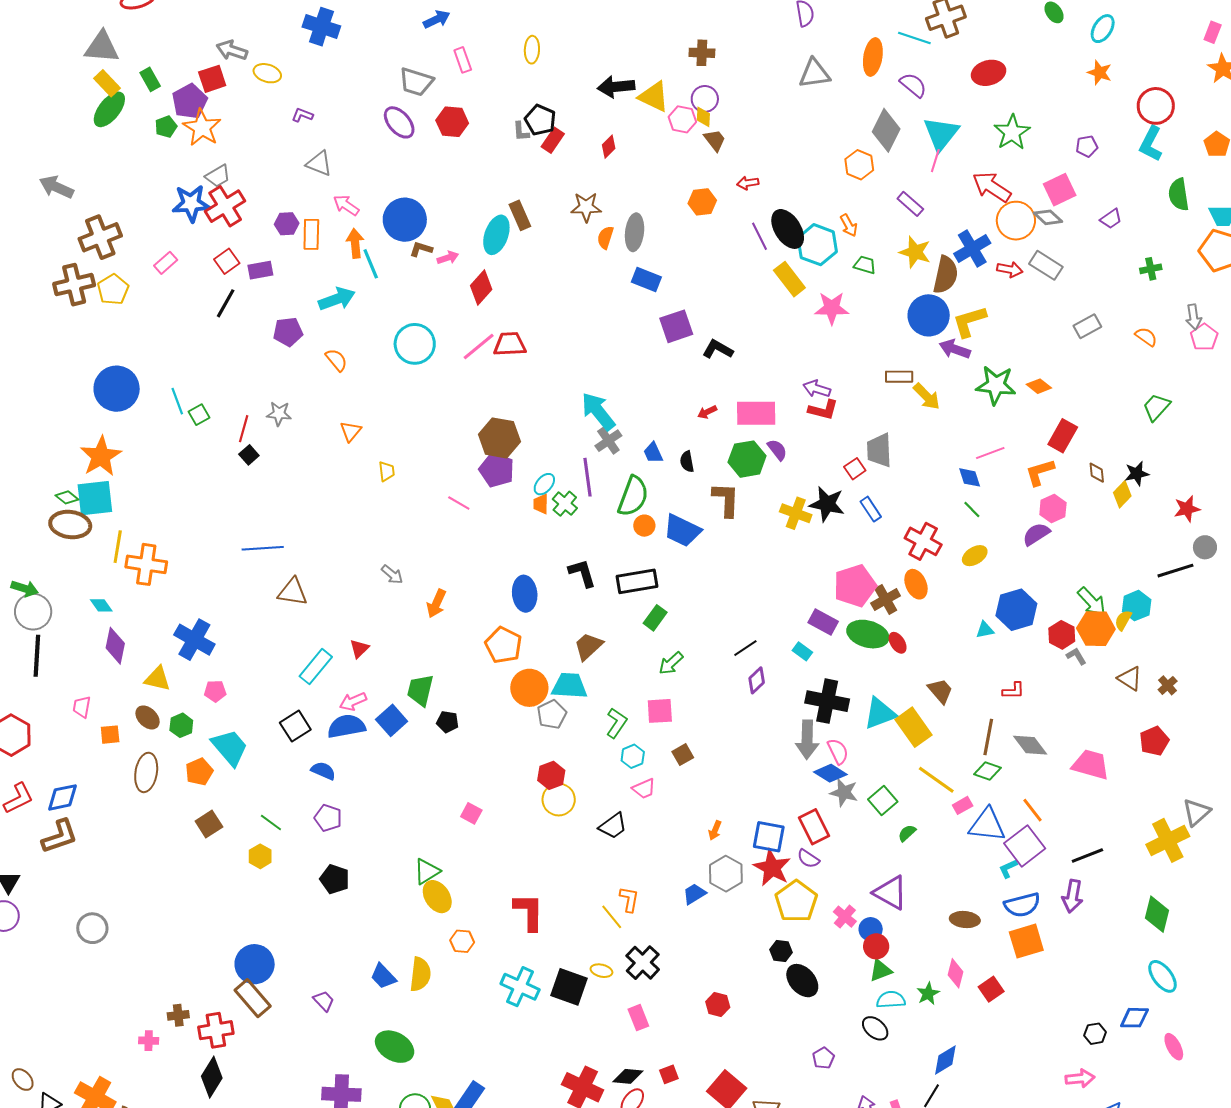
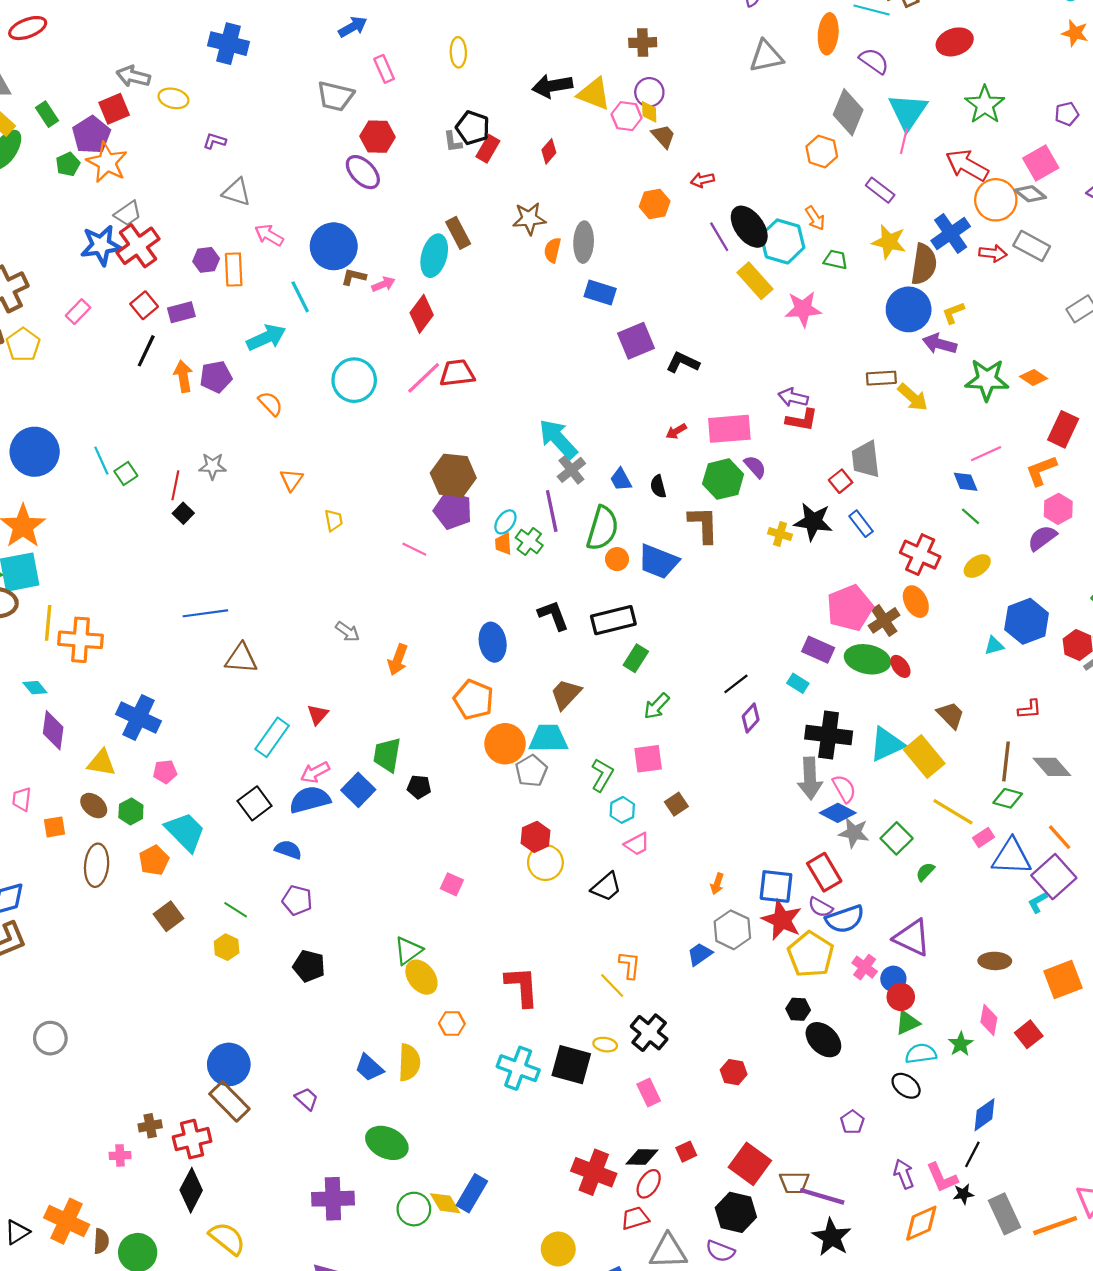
purple ellipse: (399, 122) -> (363, 172), moved
orange arrow: (355, 243) -> (183, 376), moved
yellow L-shape: (969, 321) -> (953, 313), size x0.6
yellow cross: (796, 513) -> (780, 534), size x0.7
blue semicircle: (1022, 905) -> (845, 919), moved

